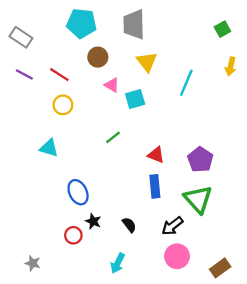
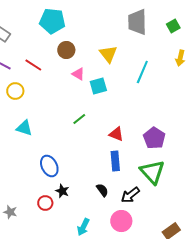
gray trapezoid: (134, 24) -> (137, 22), moved
yellow circle: (63, 105) -> (15, 91), moved
black semicircle: (129, 225) -> (102, 190), moved
pink circle: (177, 256) -> (121, 221), moved
gray star: (33, 263) -> (10, 212), moved

